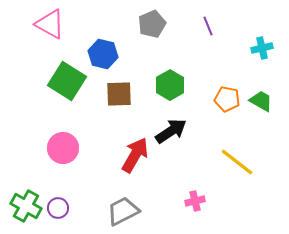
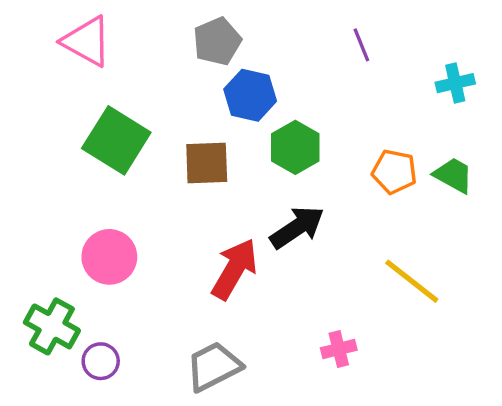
gray pentagon: (152, 24) -> (217, 41), moved
blue hexagon: (103, 54) -> (250, 95), moved
green cross: (26, 206) -> (52, 326), moved

